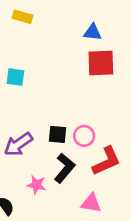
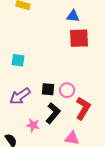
cyan square: (15, 77) -> (18, 60), moved
red L-shape: (107, 161) -> (83, 108), turned -35

